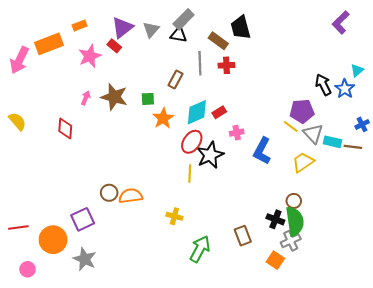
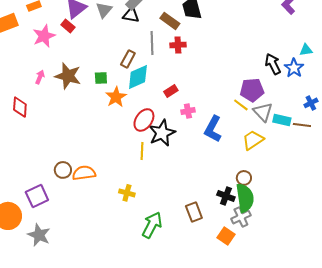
cyan triangle: (357, 70) -> (306, 50), turned 32
cyan diamond: (197, 112) -> (138, 77), moved

